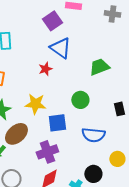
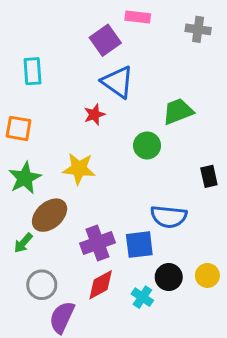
green circle: (80, 100) -> (147, 145), moved
blue square: (57, 123) -> (139, 245), moved
yellow circle: (117, 159) -> (207, 275), moved

